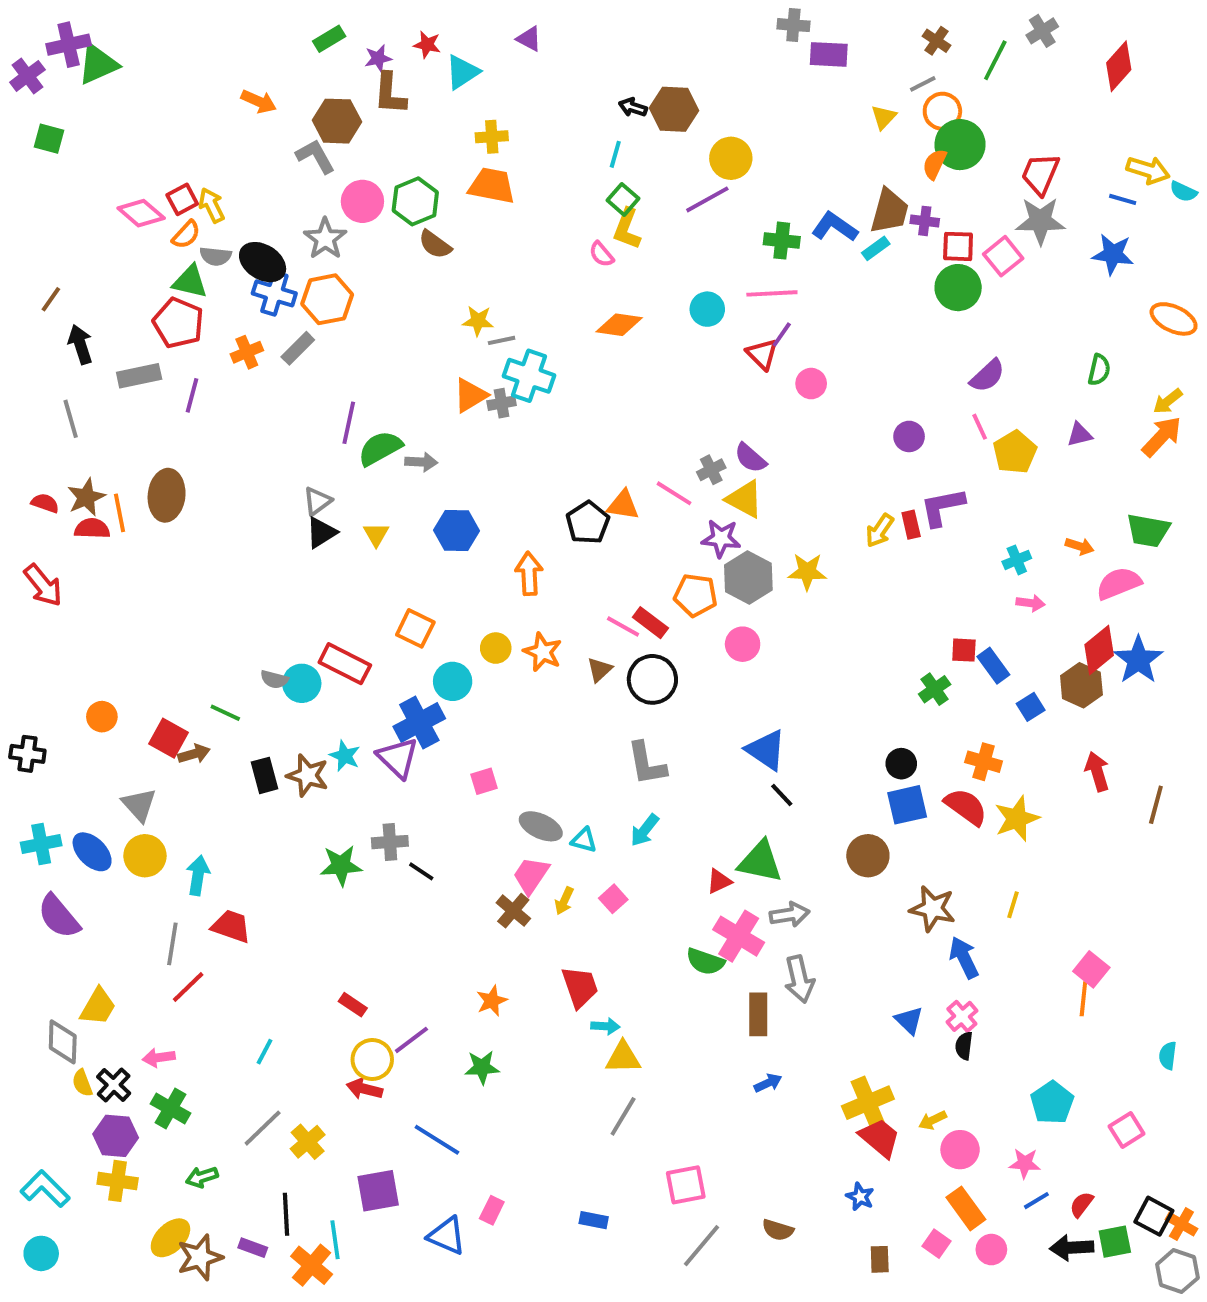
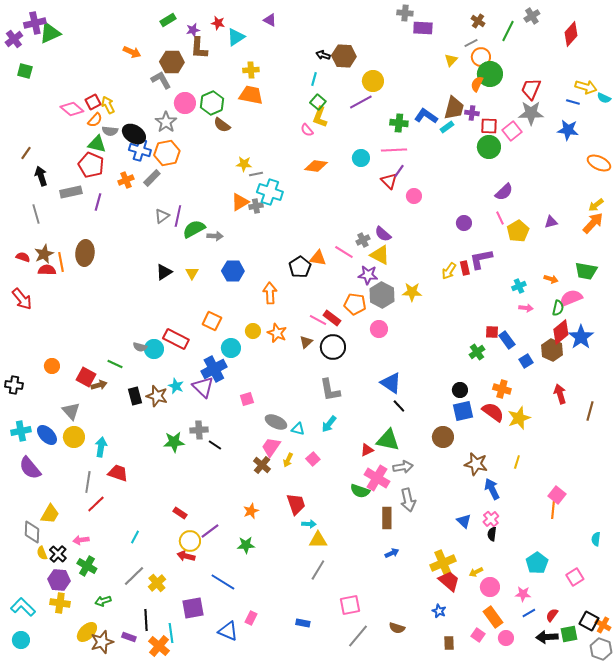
green semicircle: (1099, 370) -> (558, 308), moved
gray triangle: (317, 501) -> (162, 216), moved

